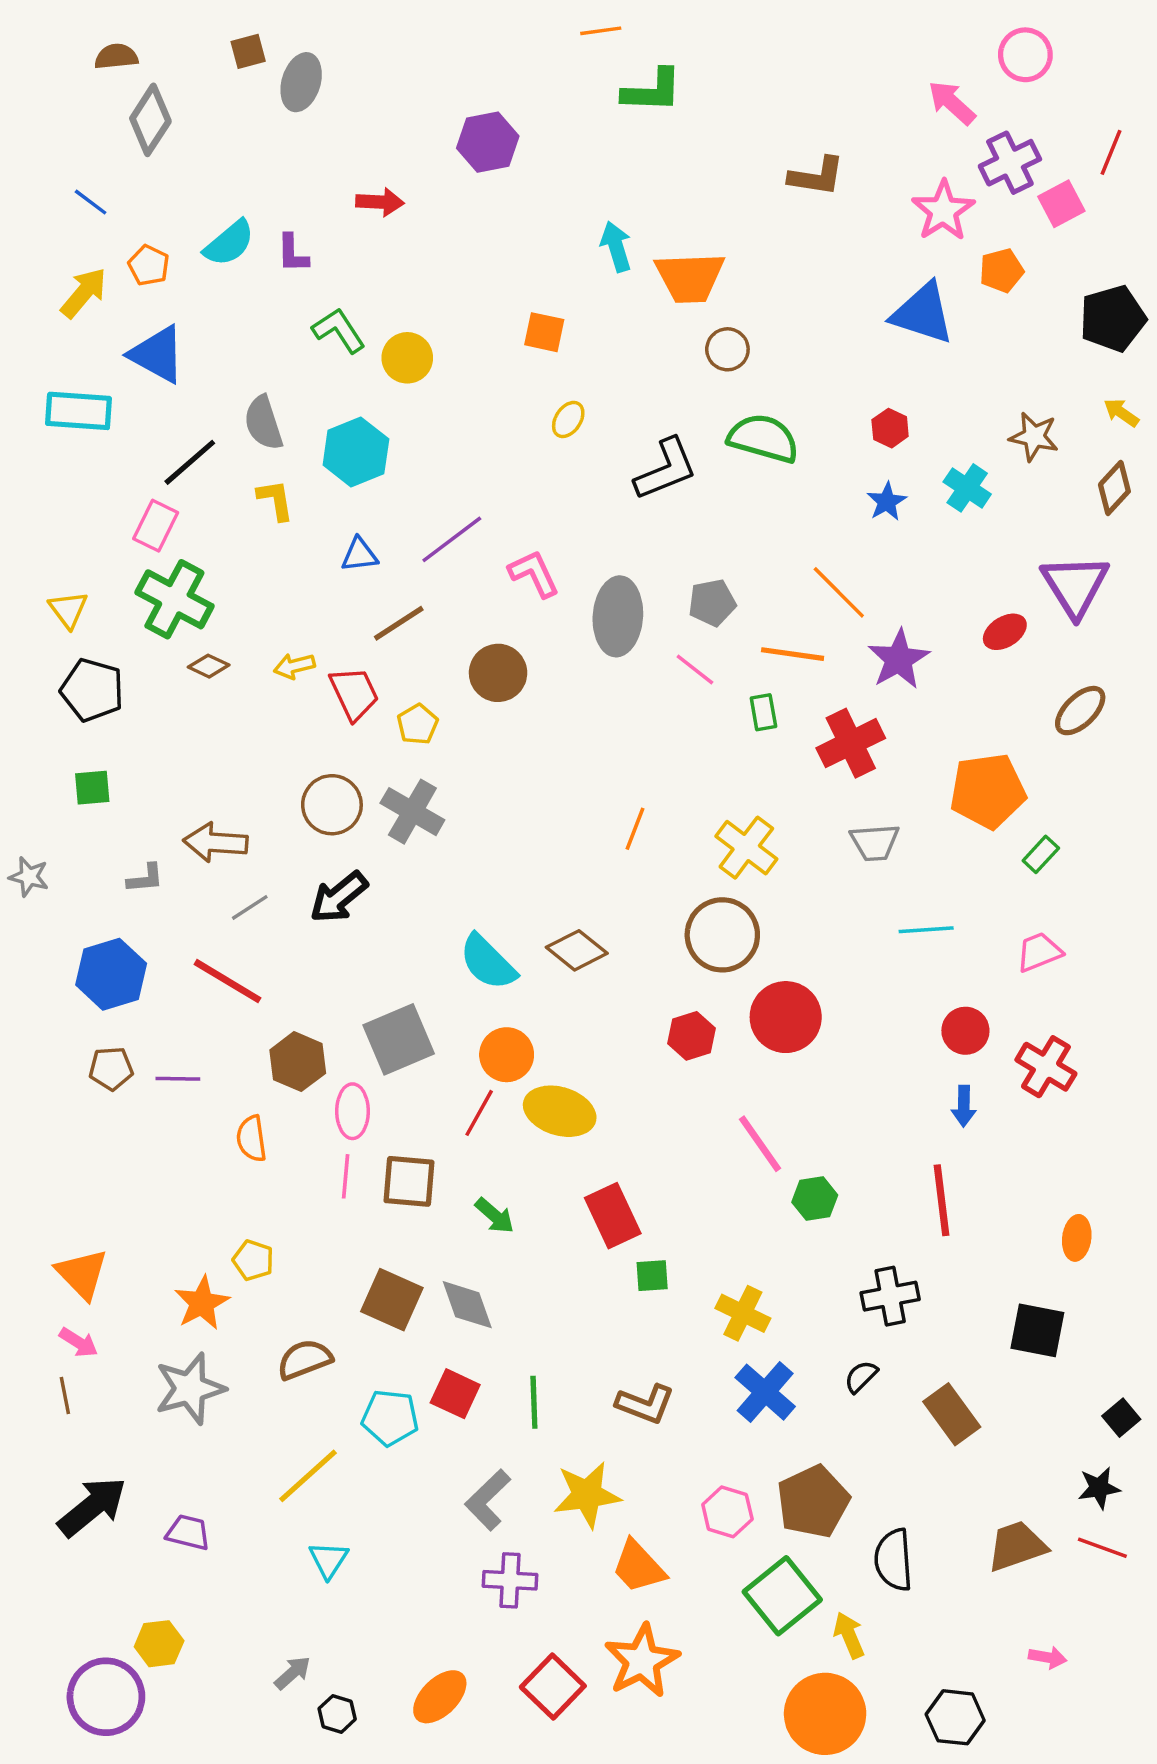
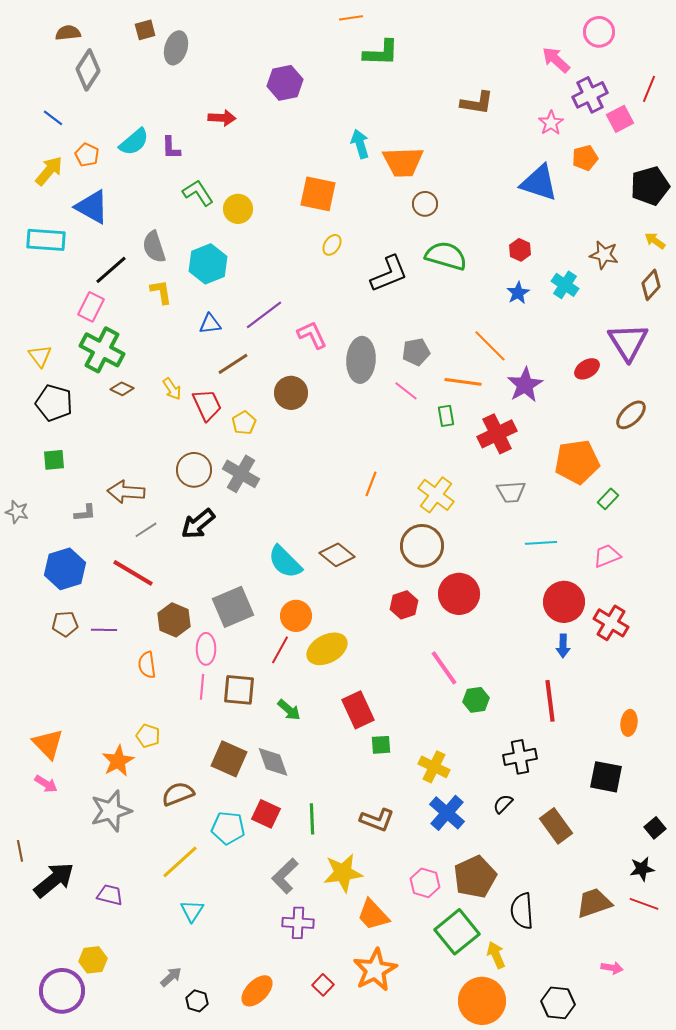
pink star: (943, 211) -> (551, 123), size x0.7
orange square: (544, 332) -> (318, 194), size x1.5
yellow arrow: (294, 666) -> (172, 389), turned -110
red circle: (965, 1031) -> (564, 602), size x1.5
yellow ellipse: (560, 1111) -> (327, 649), turned -45
brown line: (65, 1395) -> (20, 851), moved
red square: (553, 1687) -> (323, 985), size x0.6

